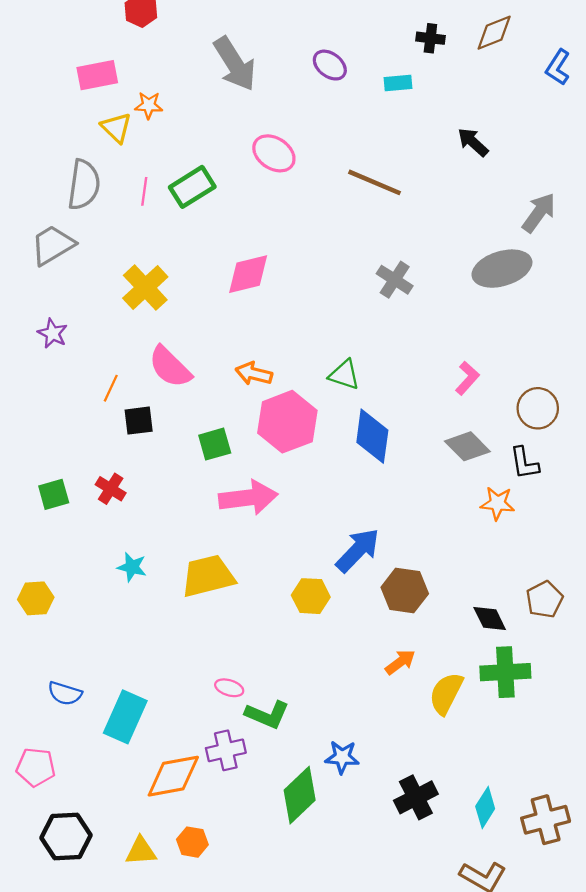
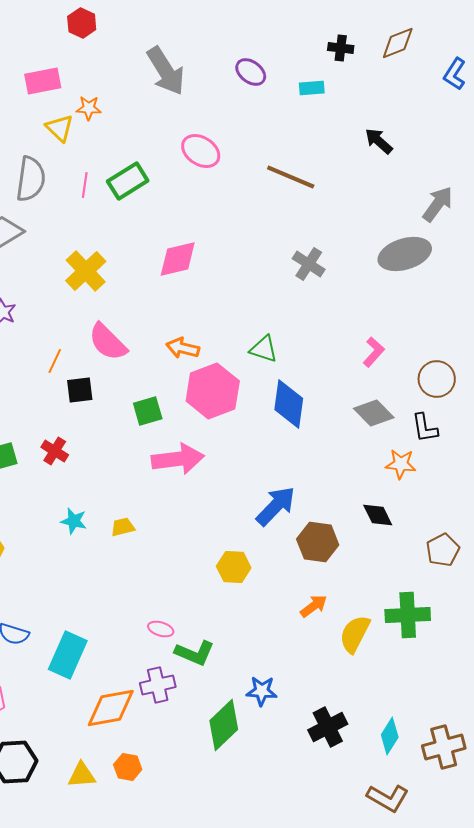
yellow trapezoid: (208, 576) -> (123, 527), moved, size x0.5
yellow hexagon: (311, 596) -> (234, 567), moved
black diamond: (490, 618) -> (378, 515), moved

